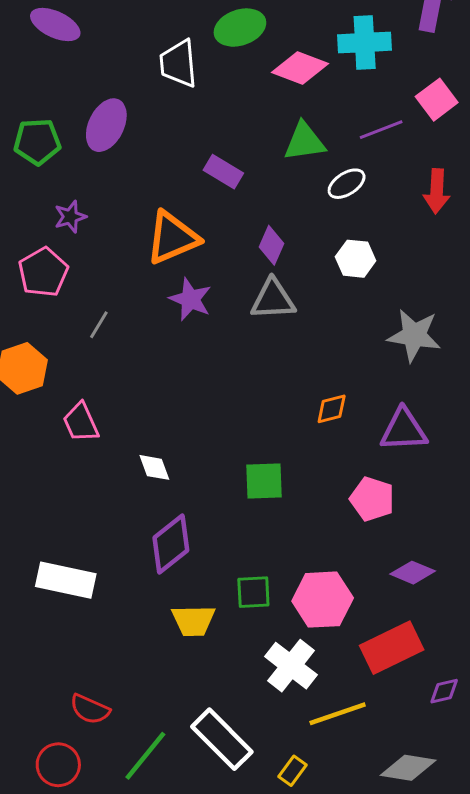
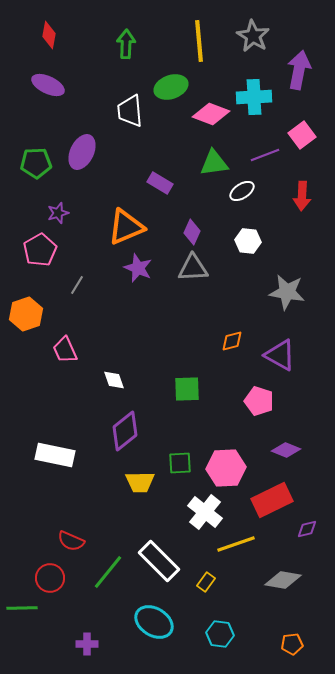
purple triangle: (404, 430) -> (280, 355), turned 32

